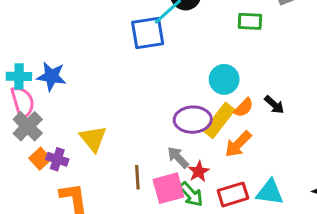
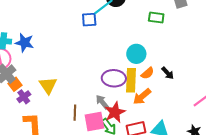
blue square: (148, 33) -> (89, 20), size x0.7
yellow rectangle: (219, 120) -> (131, 80), turned -40
orange square: (40, 159) -> (15, 84), moved
purple cross: (57, 159) -> (24, 97), turned 32
red star: (199, 171) -> (115, 112), size x1.5

